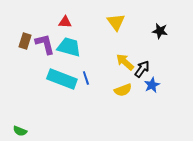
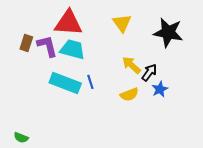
red triangle: (65, 22) -> (68, 23), size x2.0
black star: (160, 31) -> (168, 32), size x1.8

